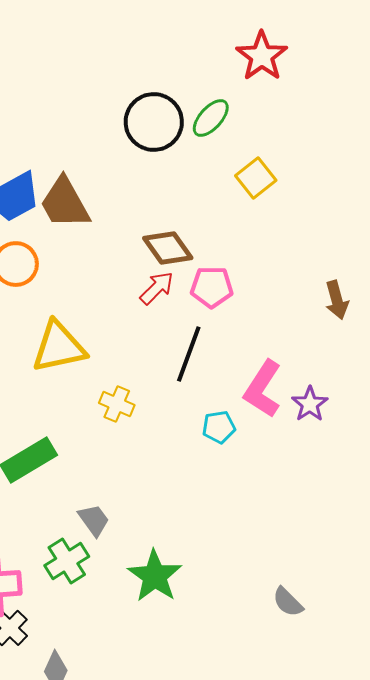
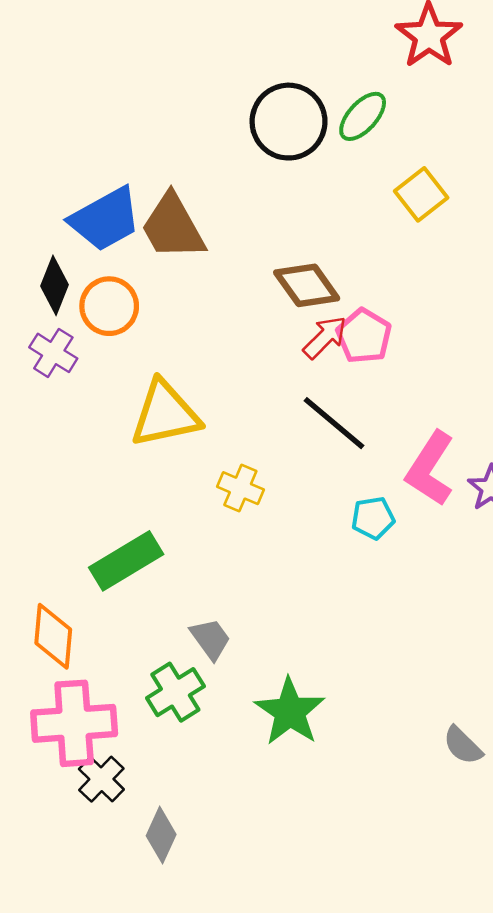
pink pentagon: (212, 287) -> (364, 336), turned 30
red arrow: (157, 288) -> (325, 337), moved
black line: (189, 354) -> (334, 423), turned -70

